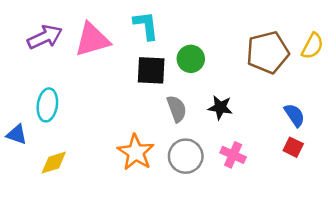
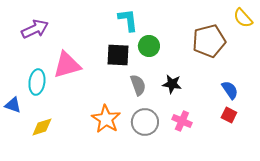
cyan L-shape: (146, 26) -> (128, 20), moved
pink triangle: (92, 40) -> (67, 65), moved
yellow semicircle: (312, 46) -> (243, 18), moved, turned 110

